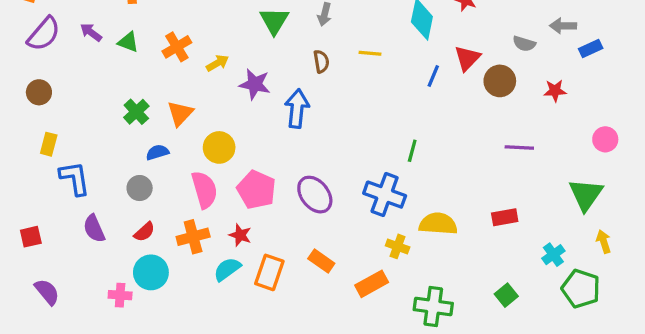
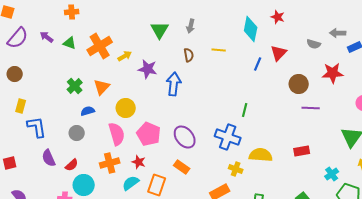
orange cross: (177, 47) -> (100, 46), size x1.4
brown circle: (500, 81) -> (299, 84), moved
red star: (555, 91) -> (333, 73), size x1.5
red semicircle: (144, 232) -> (72, 165), moved
orange rectangle: (321, 261) -> (182, 167), moved

